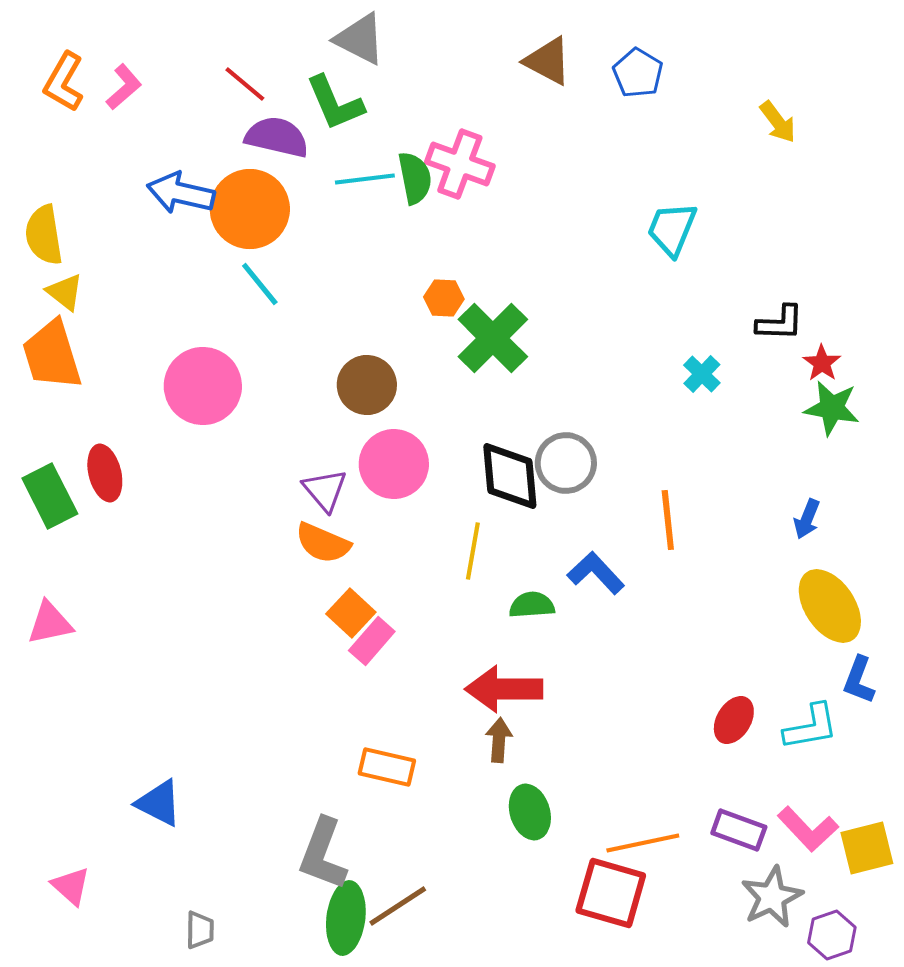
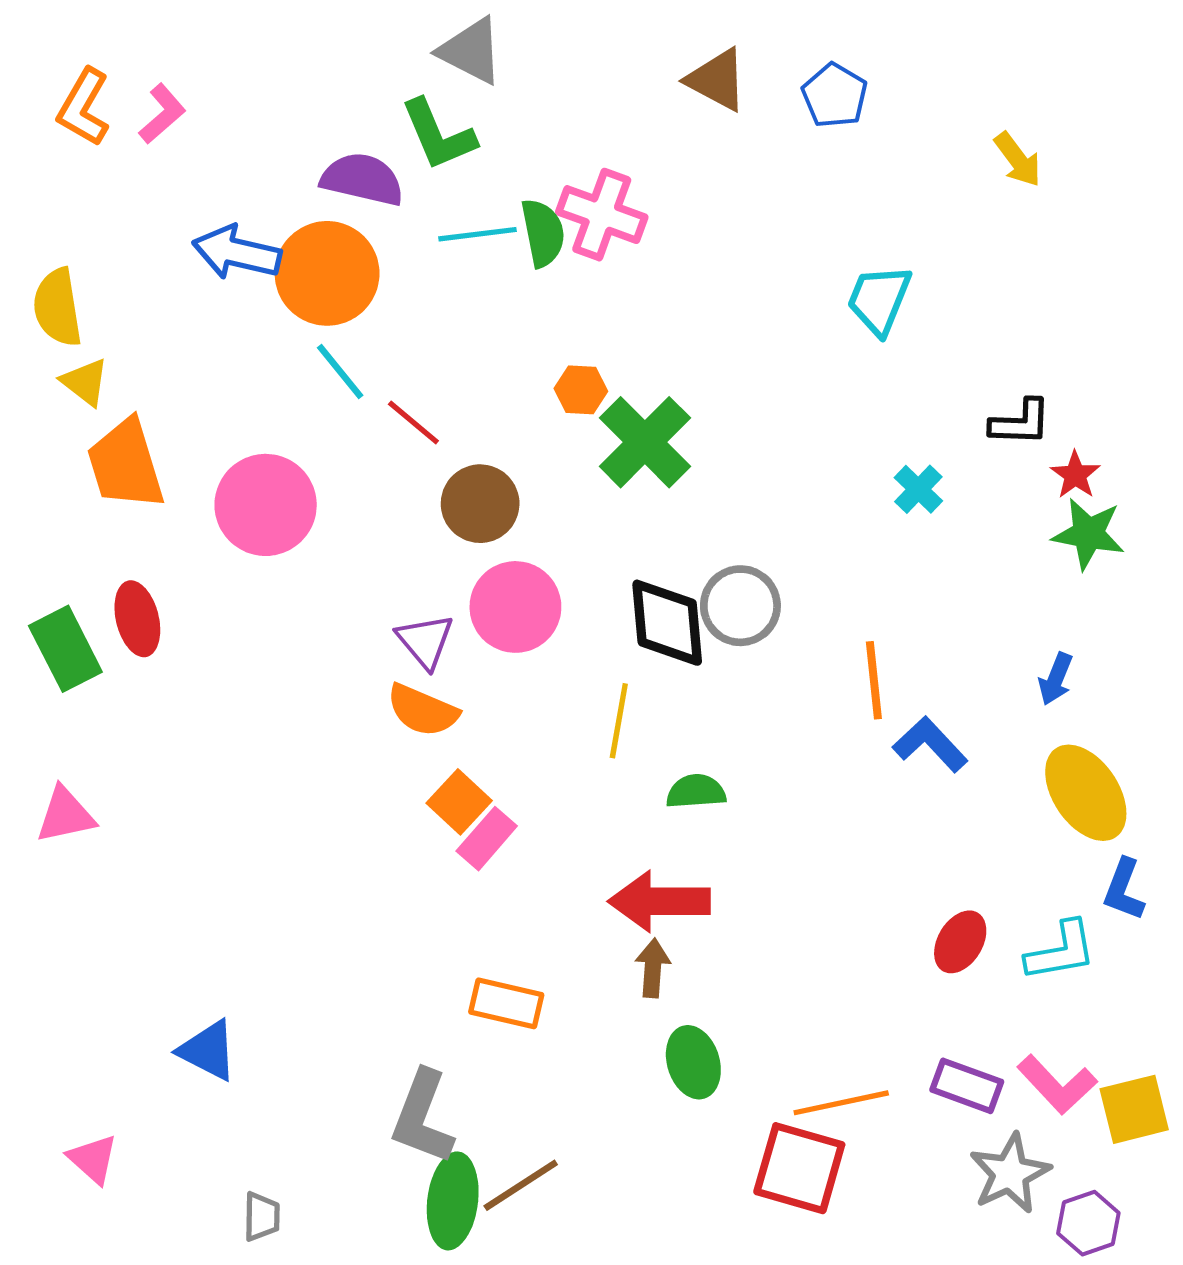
red line: (245, 84) -> (413, 423), moved
orange trapezoid: (52, 355) -> (126, 464), moved
blue L-shape: (596, 573) -> (930, 744), moved

